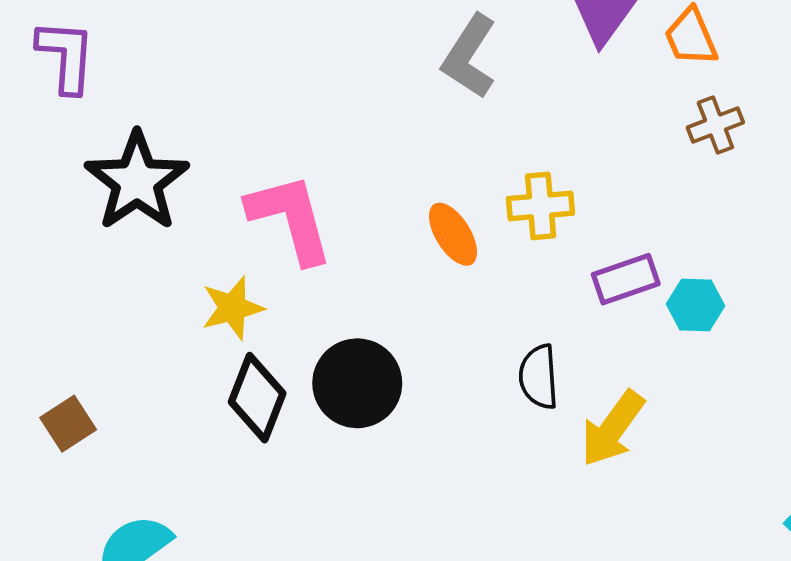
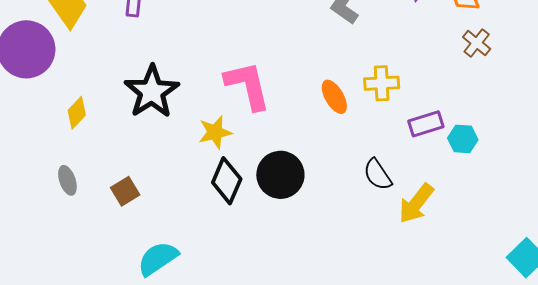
brown cross: (715, 125) -> (477, 43), turned -32
black star: (137, 181) -> (152, 92), moved
black semicircle: (539, 377) -> (378, 175), turned -32

